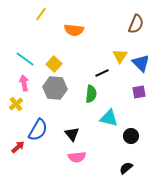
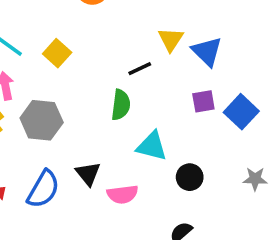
gray hexagon: (55, 88) -> (42, 120), moved
blue semicircle: (38, 130) -> (43, 189), moved
pink semicircle: (77, 157) -> (122, 194), moved

